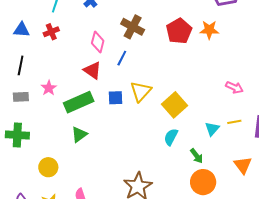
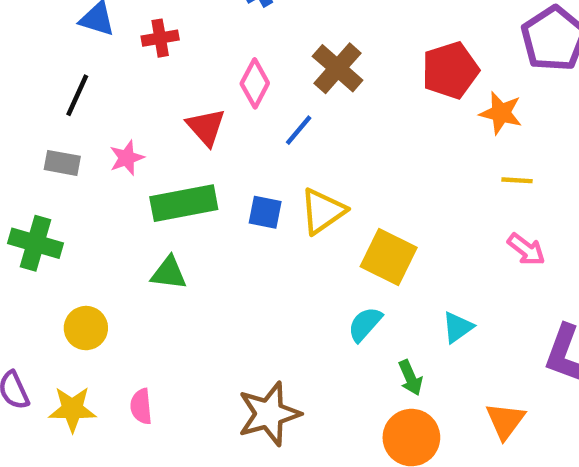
red pentagon: (179, 31) -> (450, 70), moved
red triangle: (92, 70) -> (206, 127), moved
yellow square: (175, 105) -> (389, 257), turned -35
yellow line: (234, 122) -> (517, 180), moved
green triangle: (79, 134) -> (169, 273), turned 30

